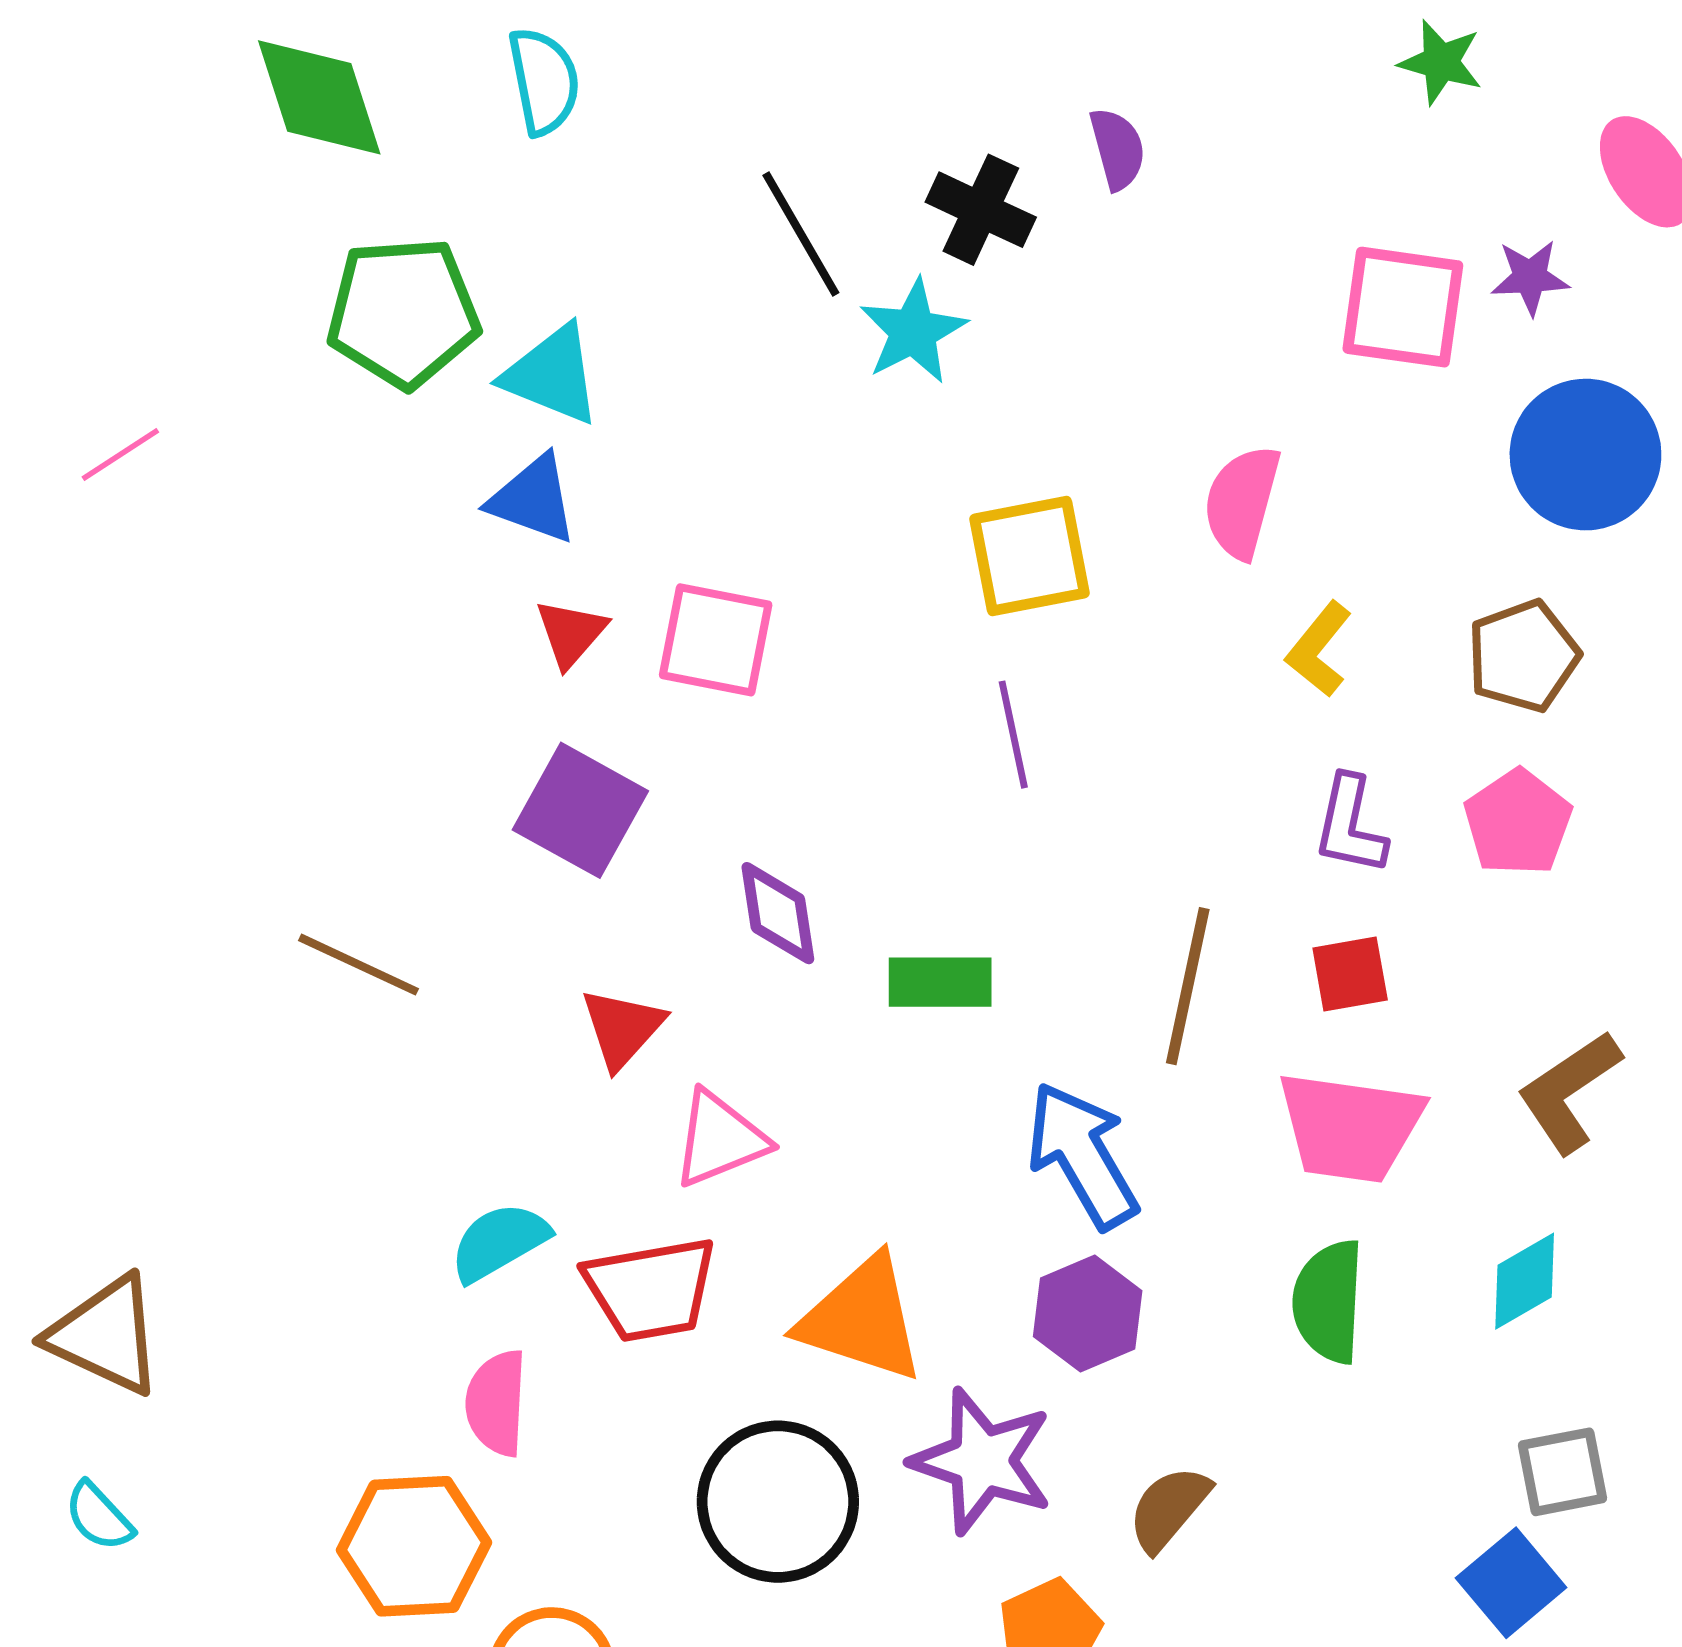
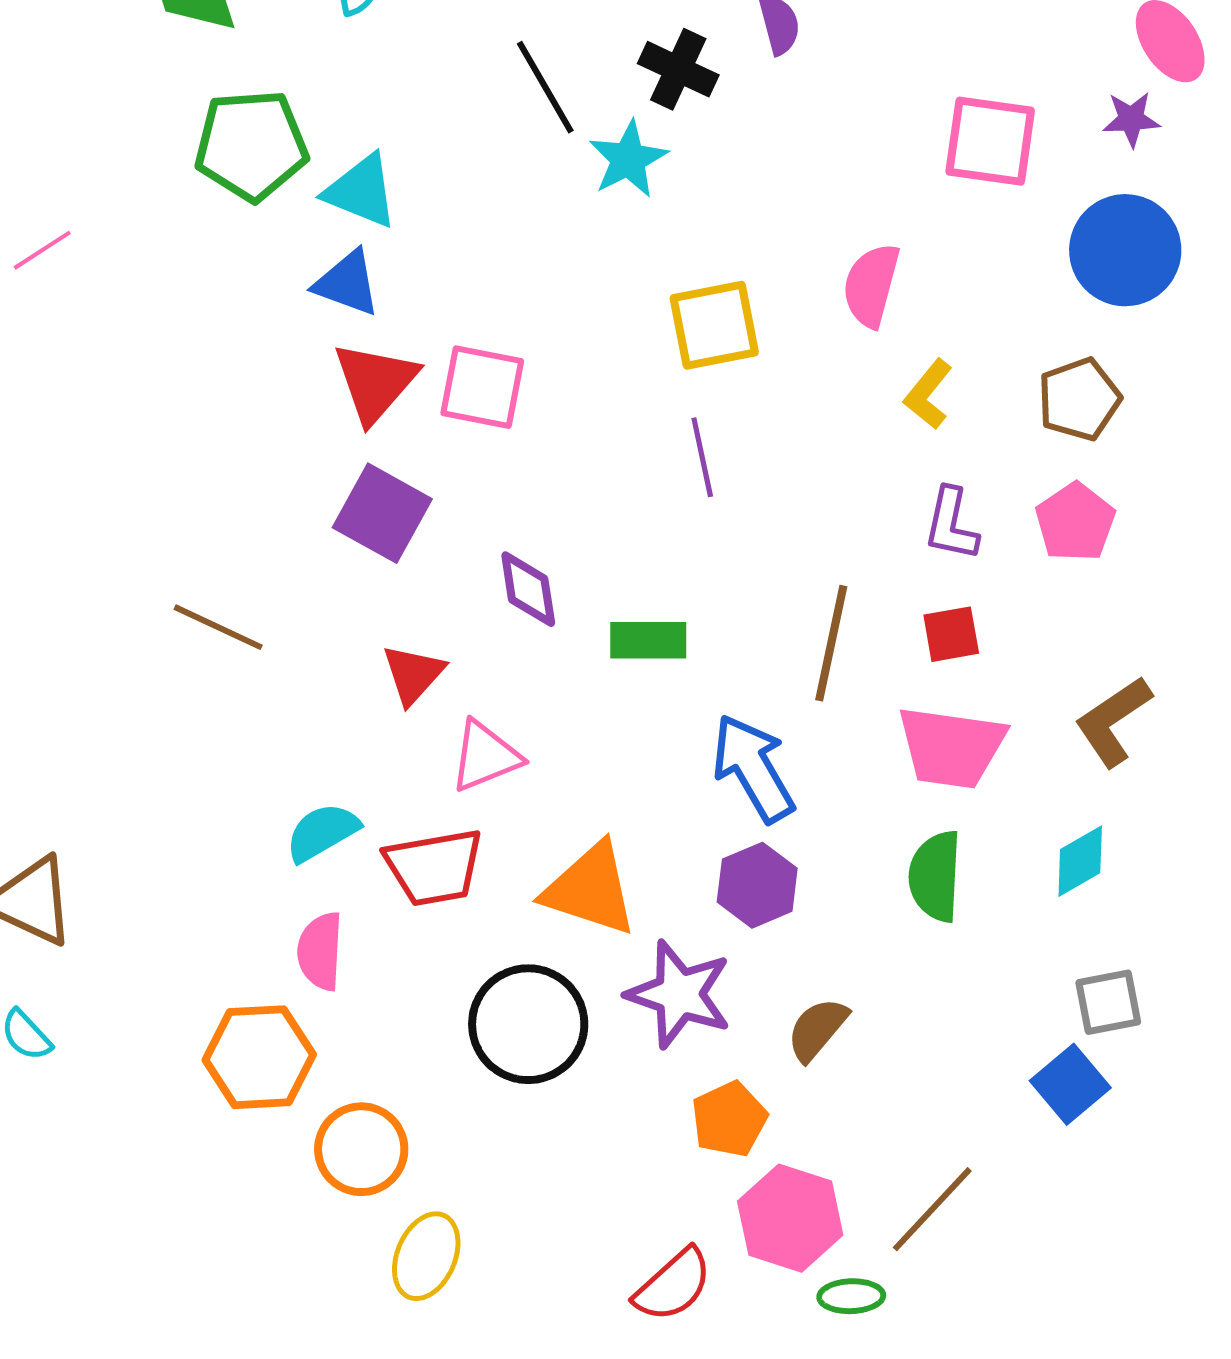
purple star: (1530, 277) -> (1131, 119), moved
red triangle: (571, 633) -> (375, 382), size x1.6

